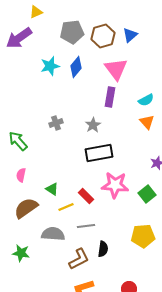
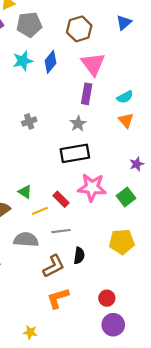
gray pentagon: (72, 32) -> (29, 25), moved
blue triangle: (130, 35) -> (124, 22), moved
gray star: (93, 125) -> (78, 124), moved

